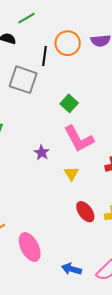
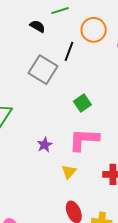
orange circle: (68, 43) -> (94, 30), moved
pink L-shape: (79, 139) -> (84, 140), turned 108

